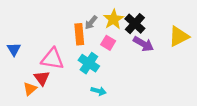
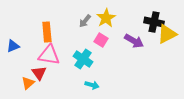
black cross: (135, 24) -> (154, 22), moved, turned -30
orange rectangle: (79, 34) -> (47, 32), moved
blue triangle: (14, 49) -> (13, 46), turned 40

